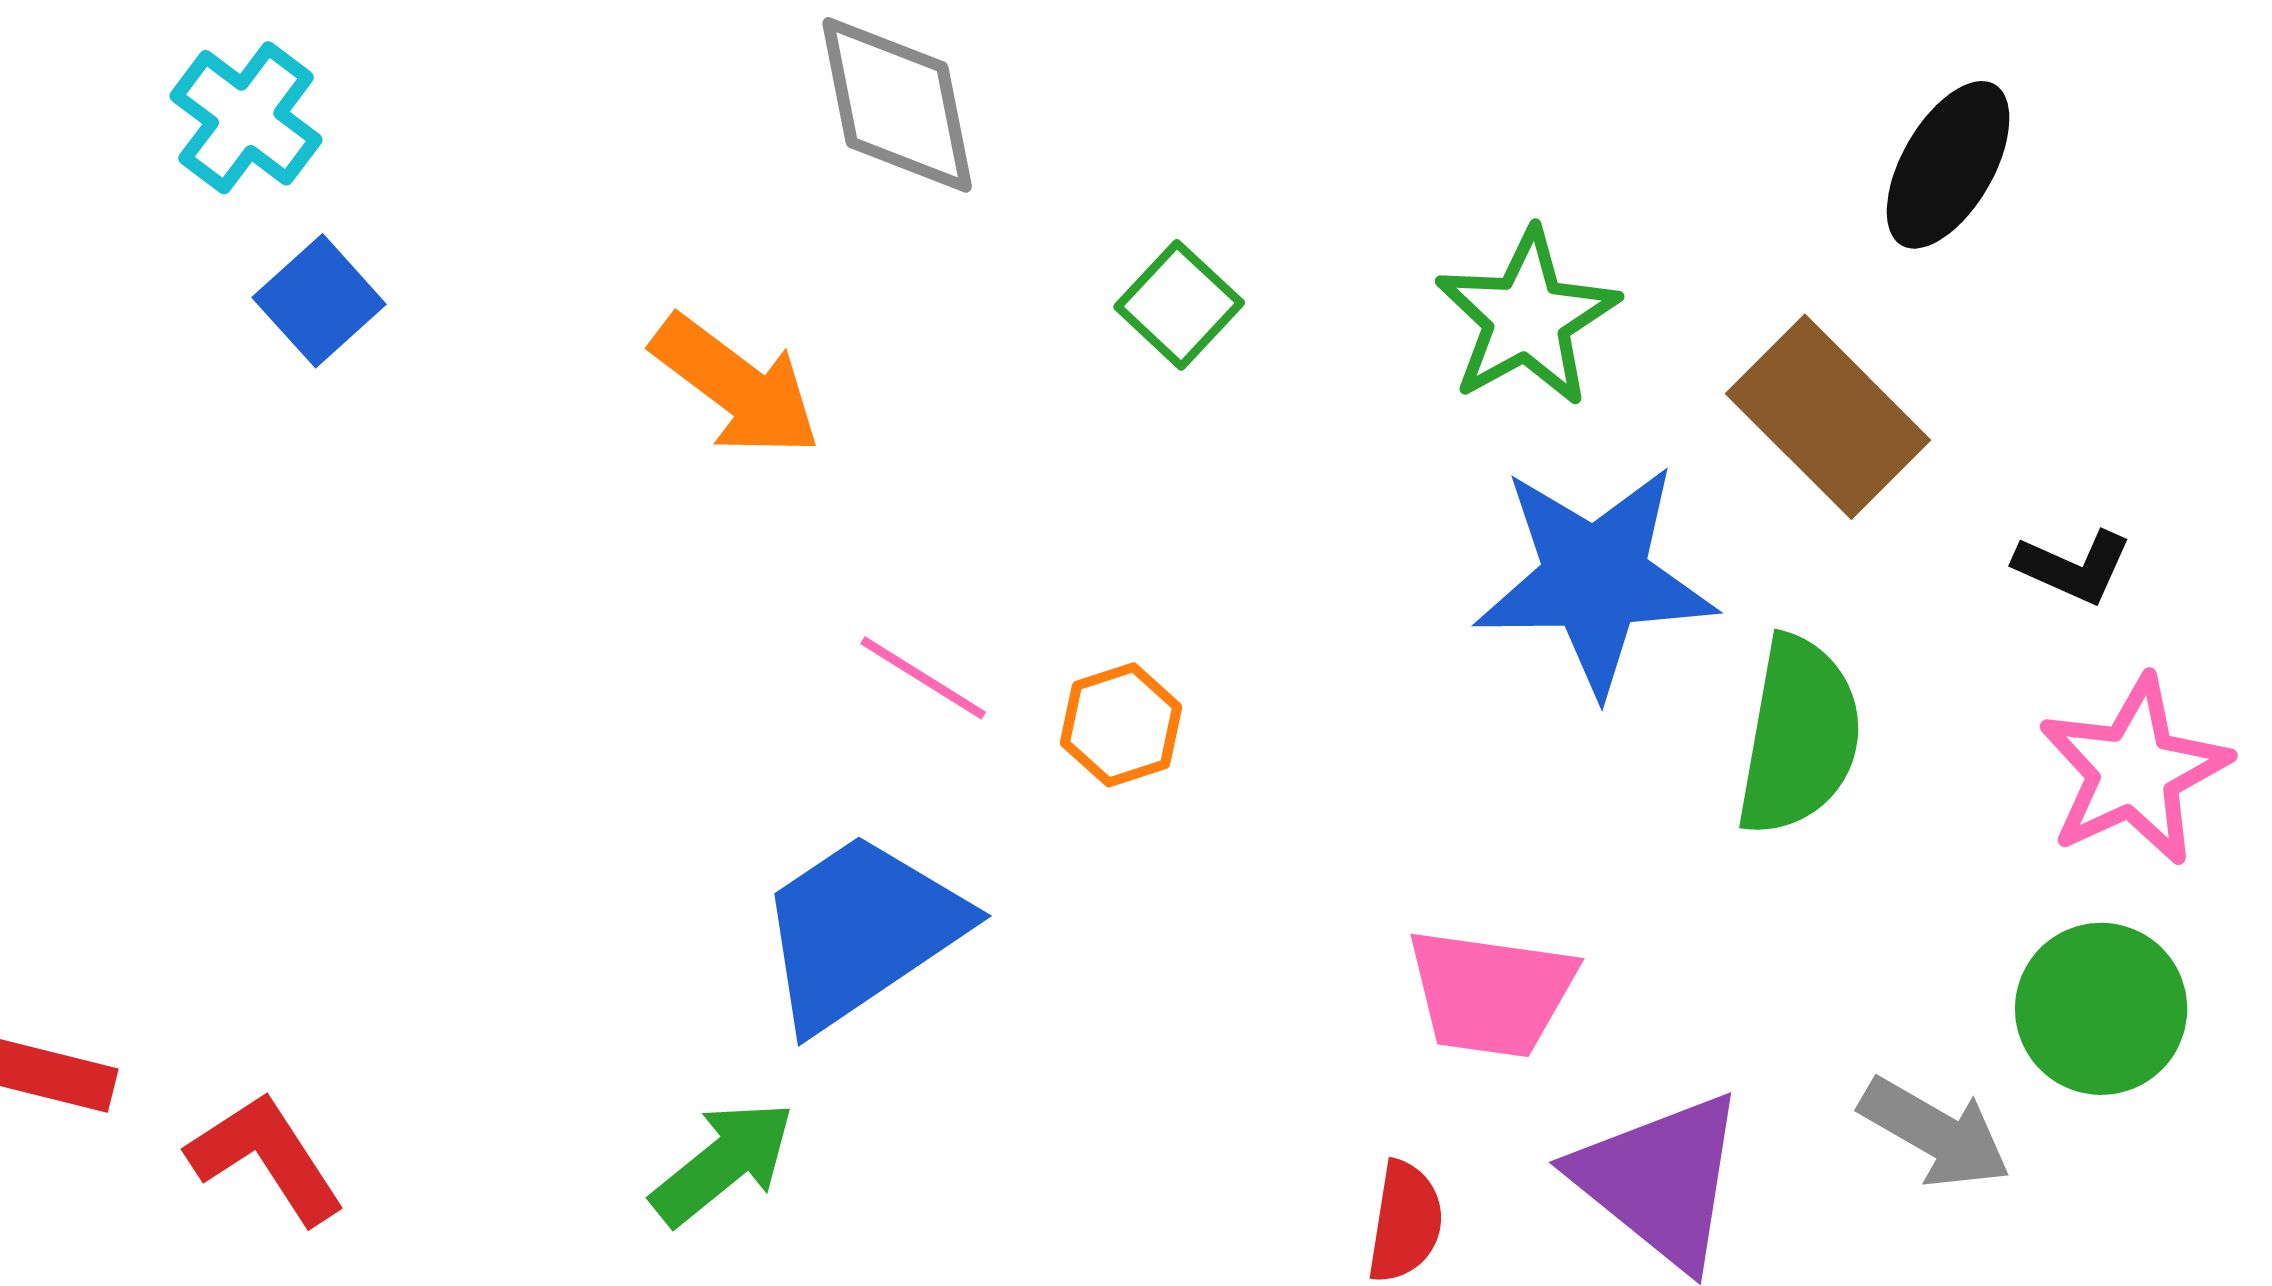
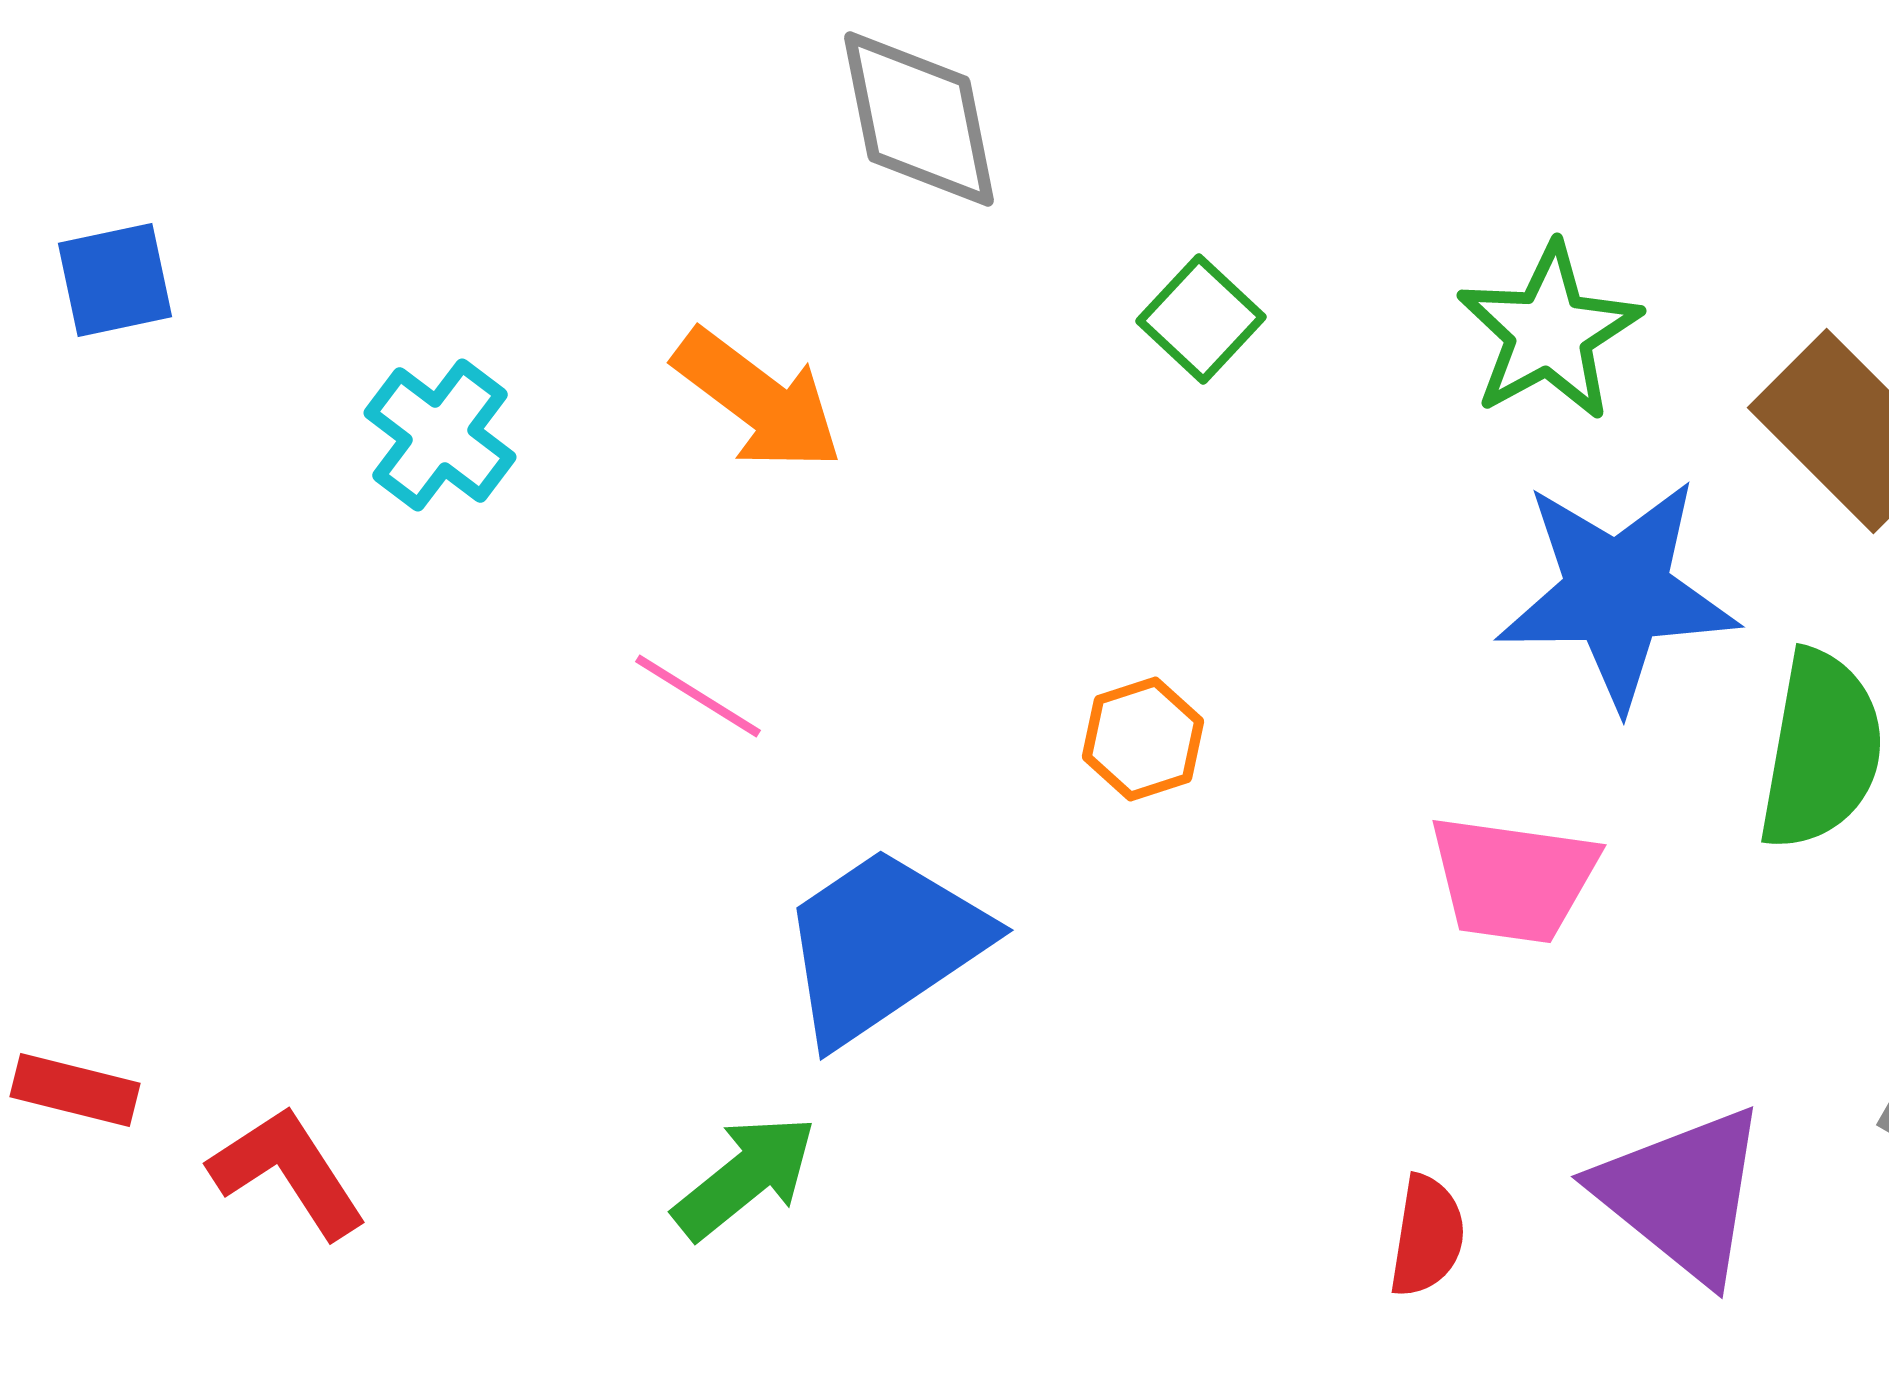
cyan cross: (246, 118) -> (440, 435), moved
blue square: (319, 301) -> (115, 280), moved, turned 30
pink line: (923, 678) -> (698, 696), moved
pink trapezoid: (1491, 993) -> (1513, 879), moved

